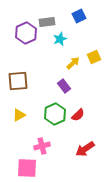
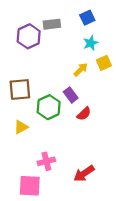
cyan star: (60, 39) -> (91, 43), moved
green hexagon: (55, 114) -> (49, 107), moved
red semicircle: (78, 115) -> (84, 114), moved
red arrow: (85, 149) -> (84, 173), moved

